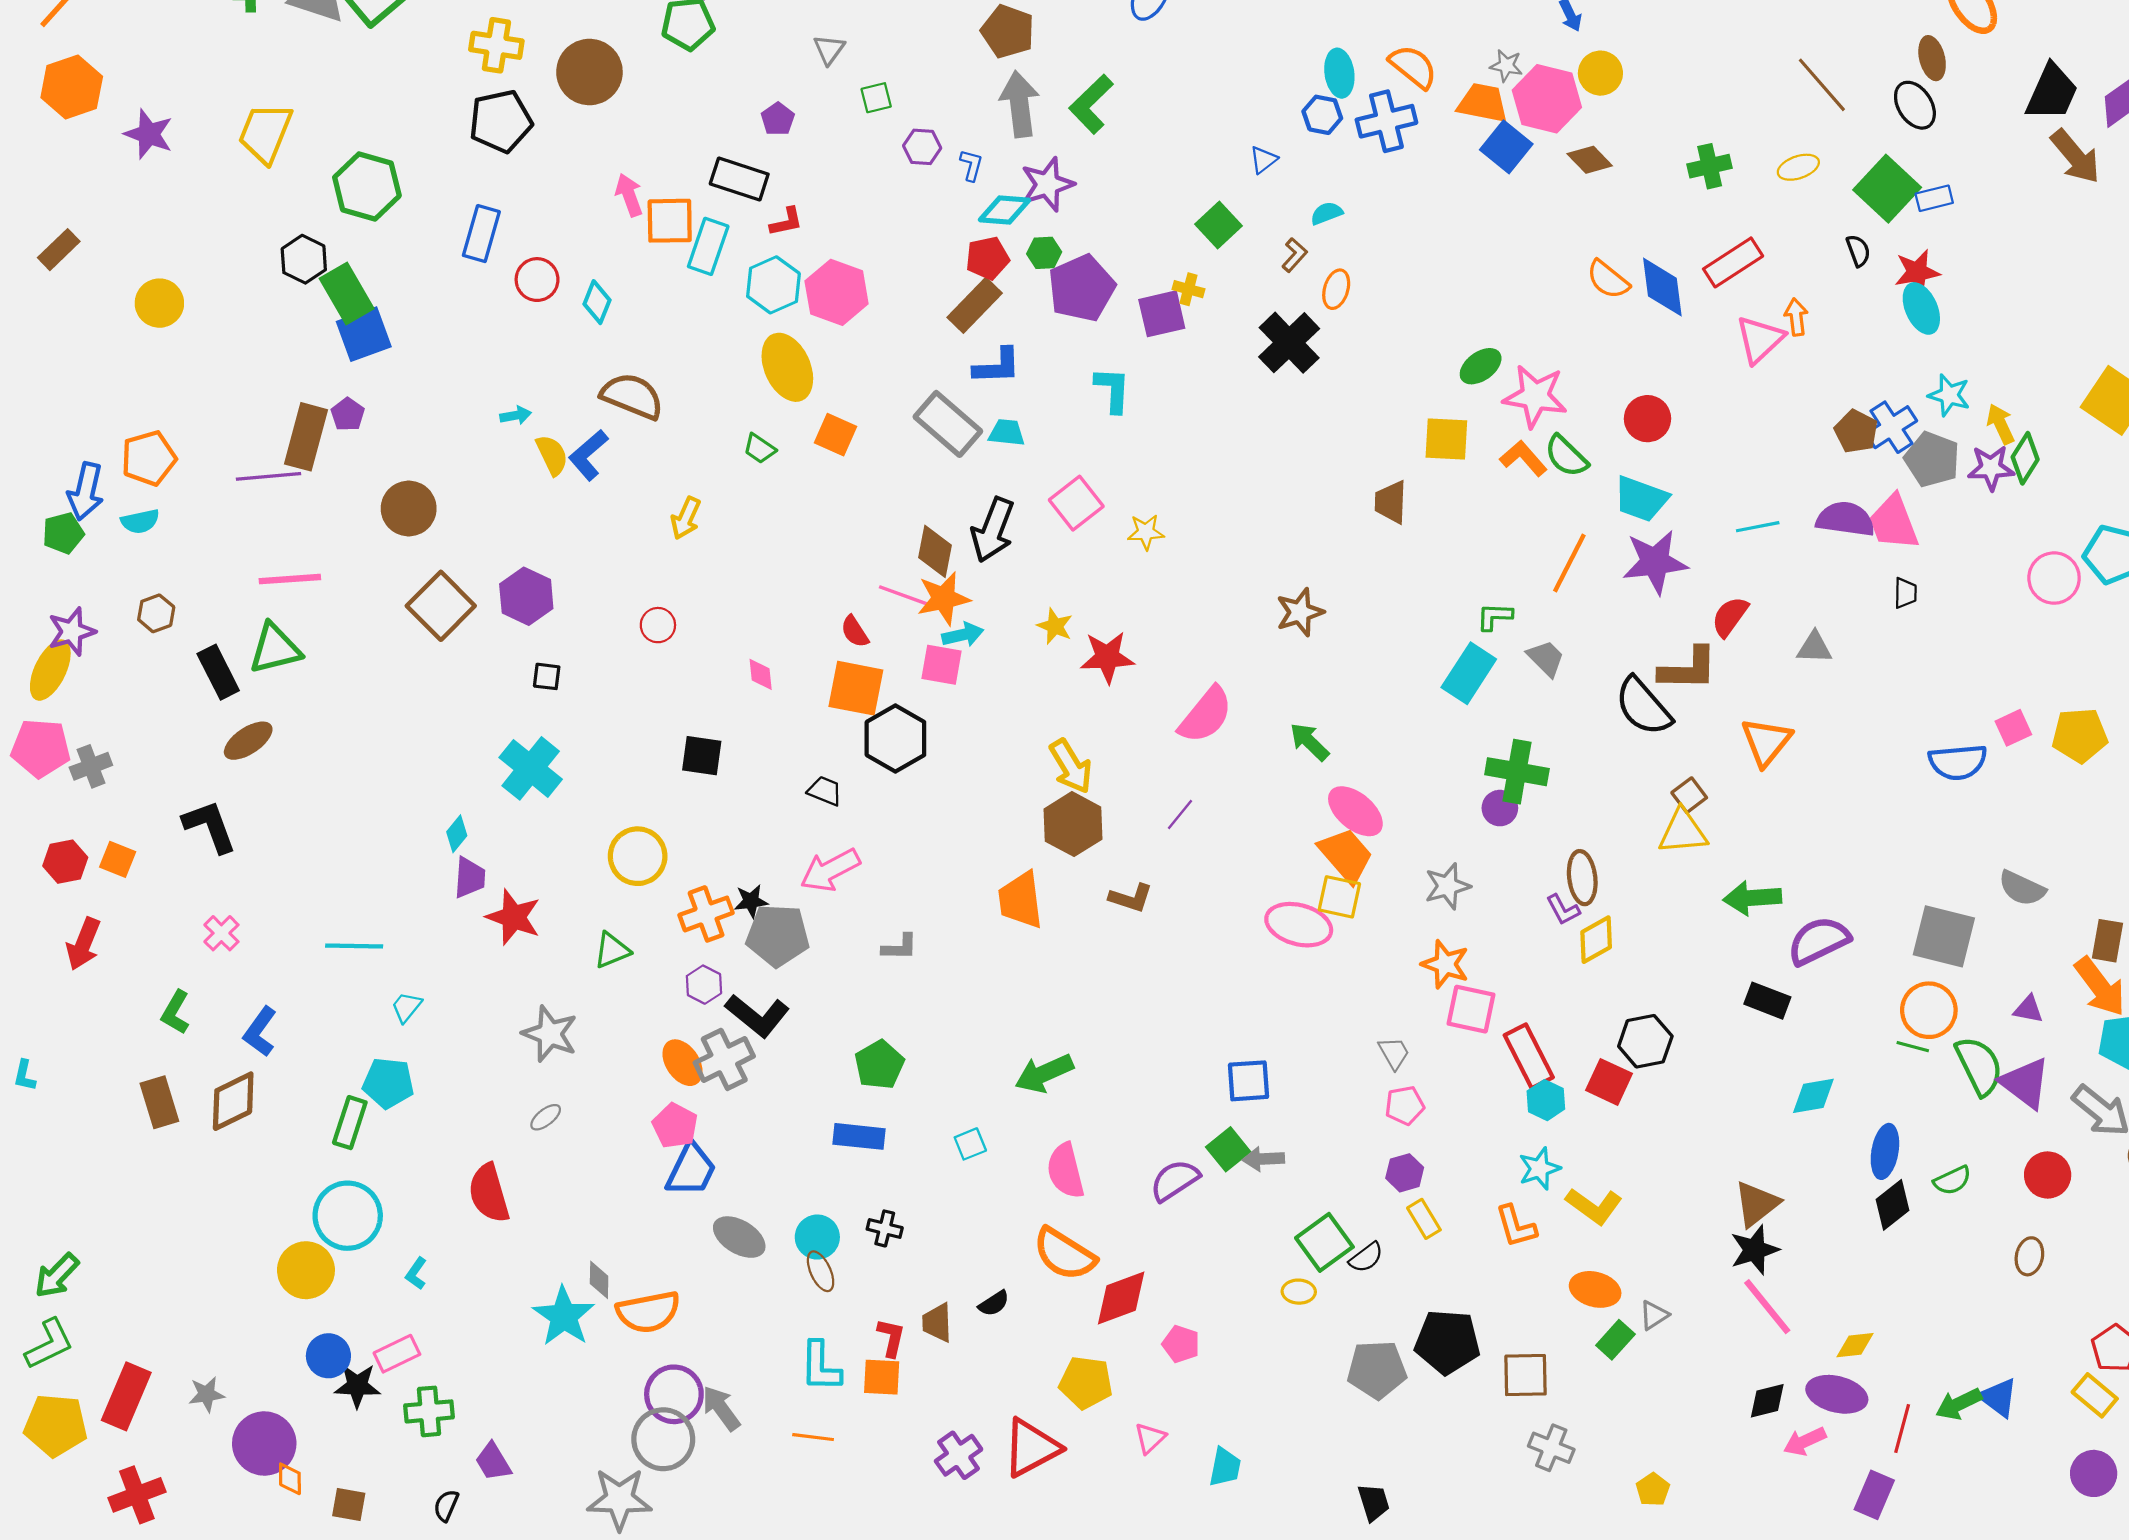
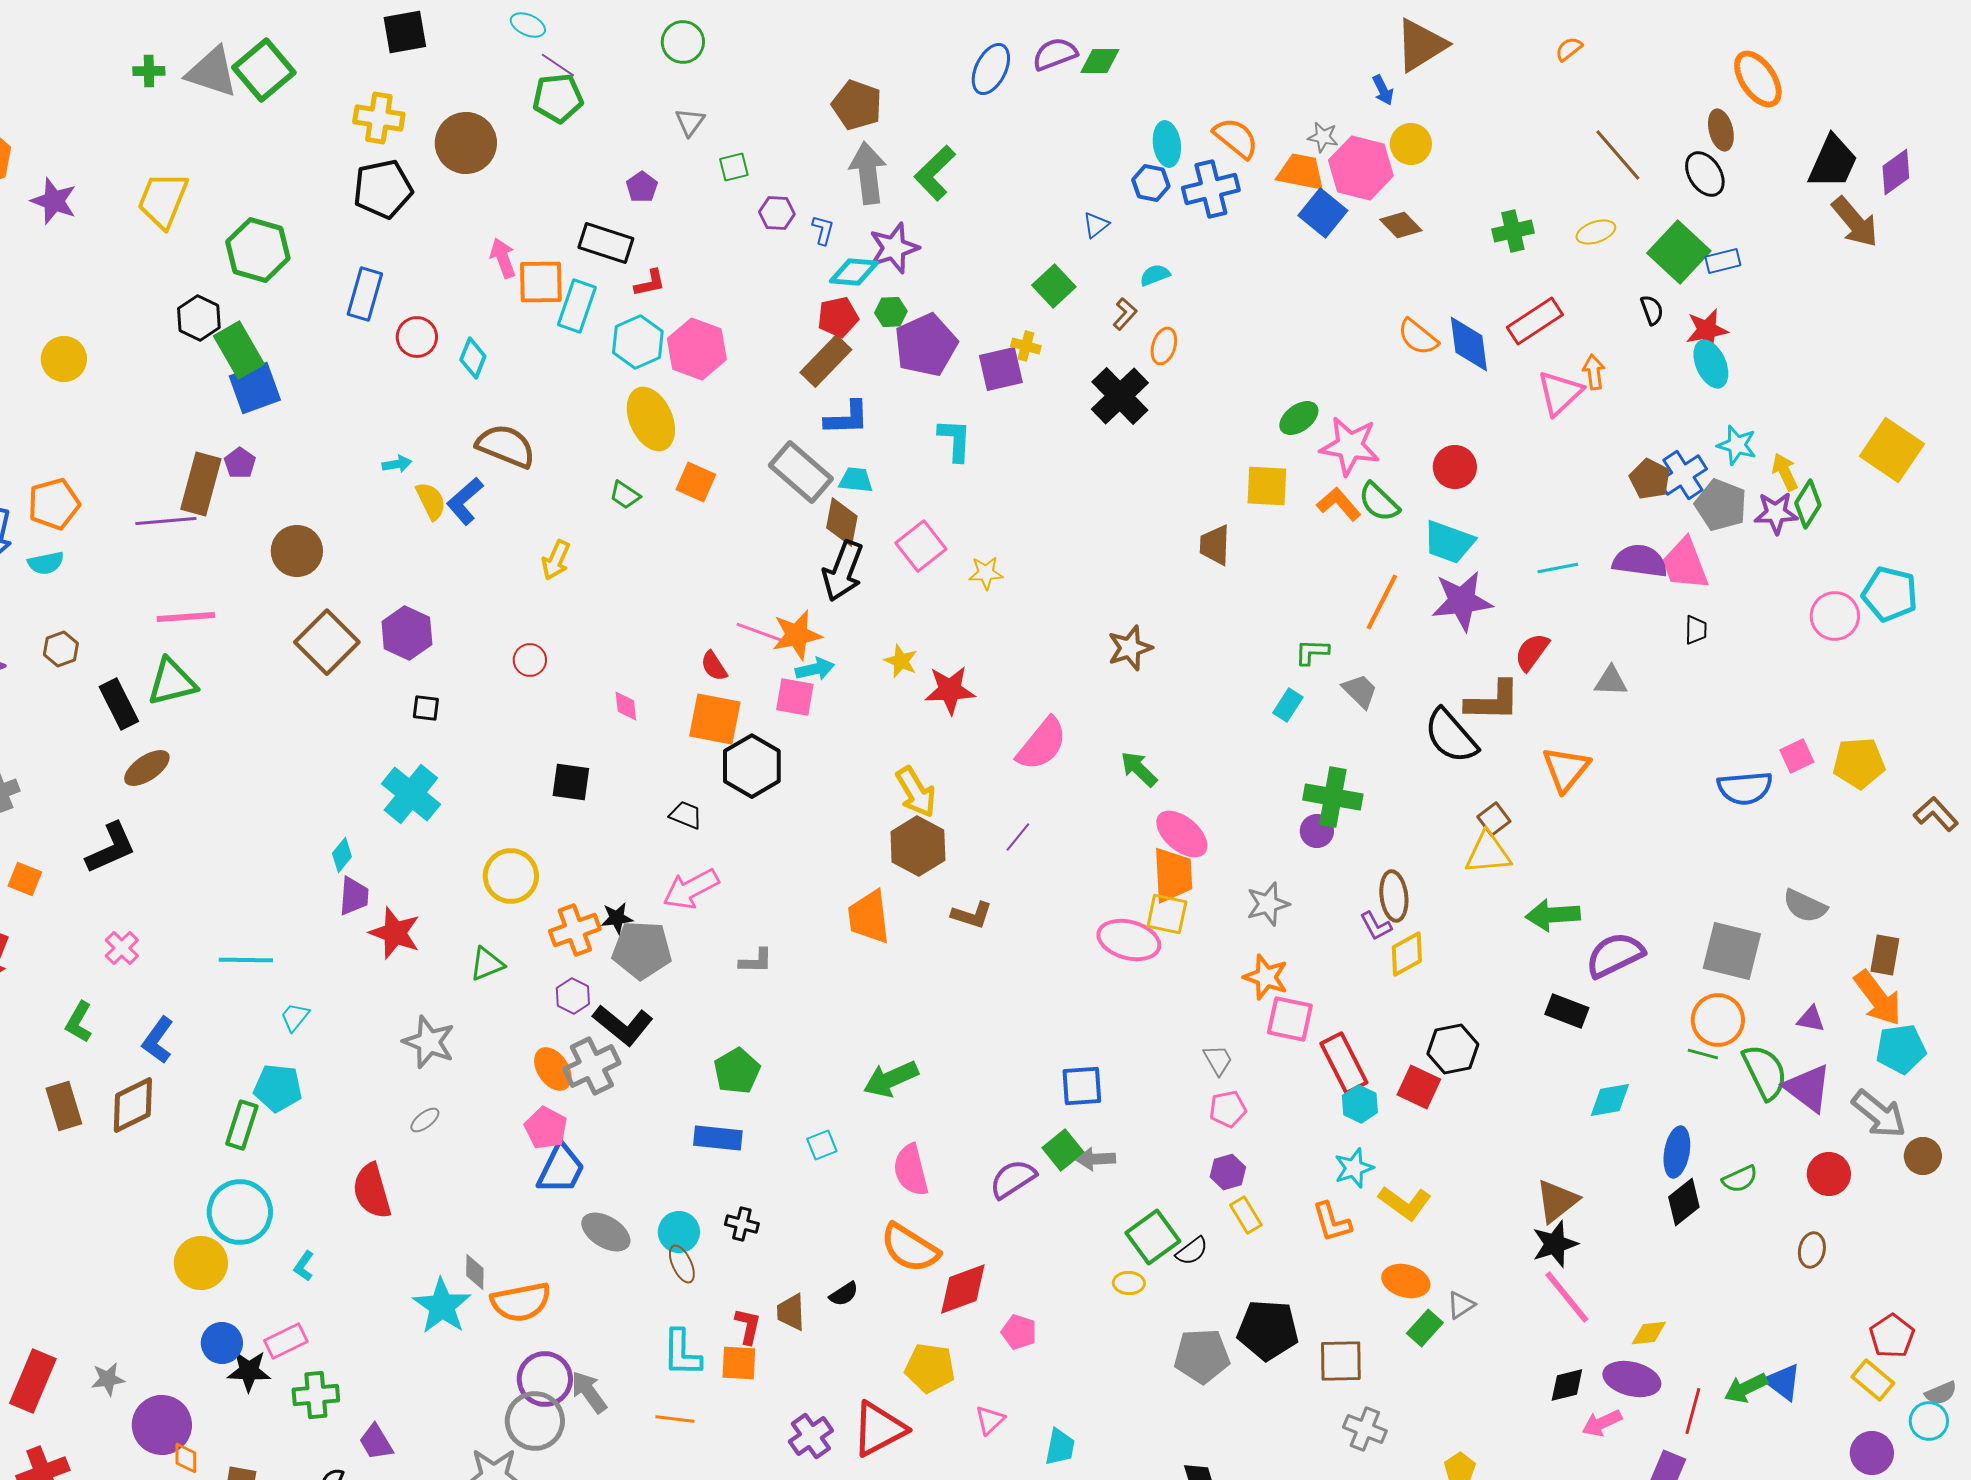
brown diamond: (935, 551) -> (842, 522), moved
cyan rectangle: (1469, 673) -> (1288, 705), size x0.6
black L-shape: (210, 826) -> (111, 848), turned 86
orange trapezoid: (1346, 855) -> (1173, 875), turned 38

